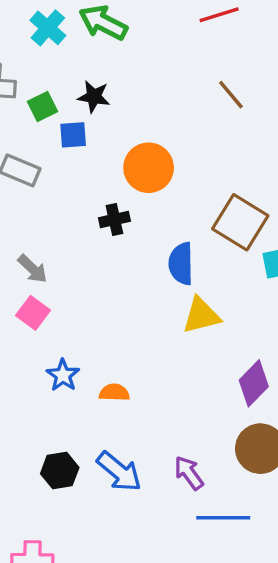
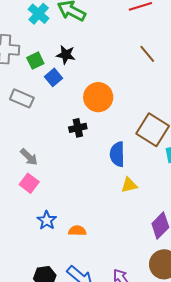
blue square: (73, 135) -> (53, 77), turned -36
yellow triangle: (201, 315) -> (129, 185), size x0.7

